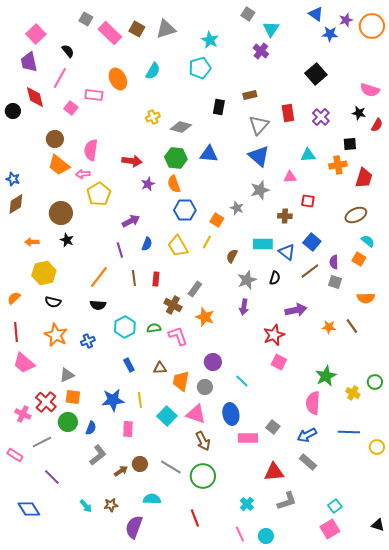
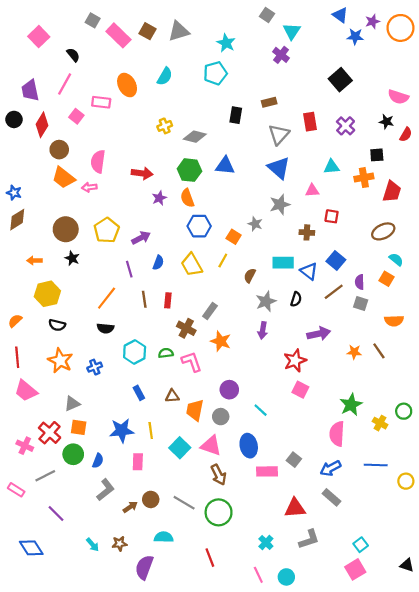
purple trapezoid: (29, 62) -> (30, 90), moved
red diamond: (35, 97) -> (42, 125), moved, turned 45
yellow pentagon: (99, 194) -> (107, 230), moved

